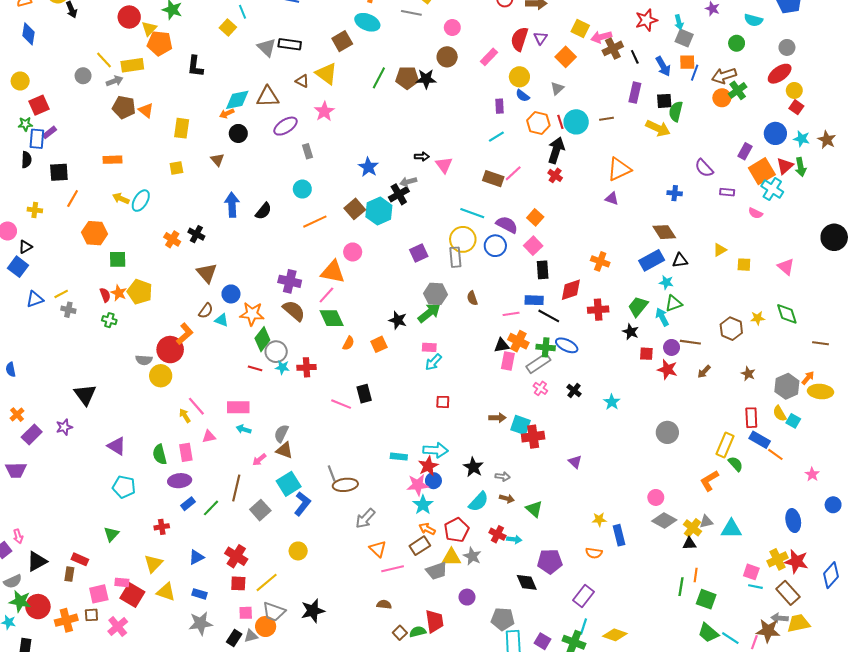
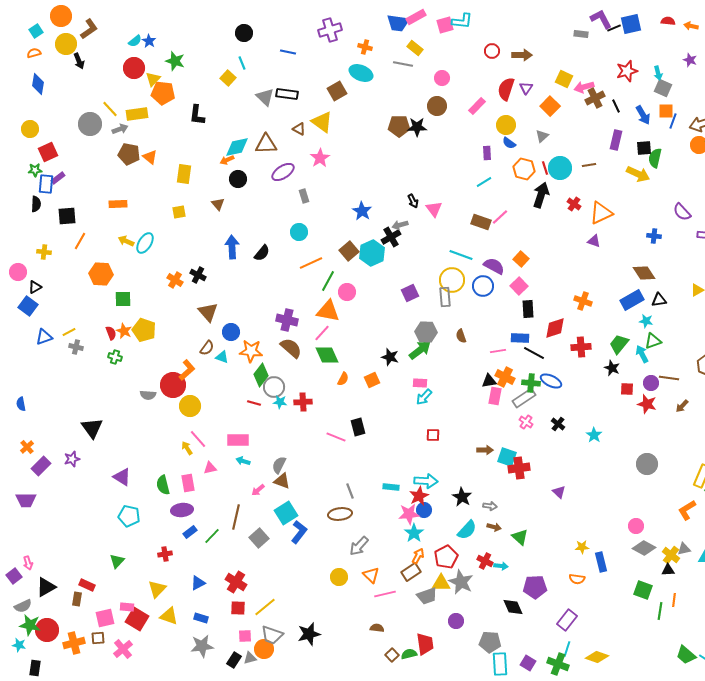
gray circle: (83, 76) -> (90, 124), size x1.5
green line: (379, 78) -> (328, 281), moved
black arrow: (422, 157) -> (413, 201), turned 64
red cross: (555, 175) -> (574, 204), moved
yellow circle: (161, 376) -> (190, 406), moved
gray line: (332, 473) -> (350, 491), moved
orange arrow: (427, 529) -> (418, 556), turned 91
yellow circle: (298, 551) -> (339, 577), moved
gray star: (472, 556) -> (461, 582), size x1.4
green square: (706, 599) -> (643, 590), moved

